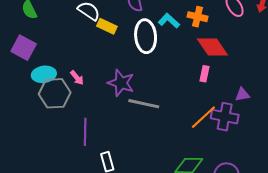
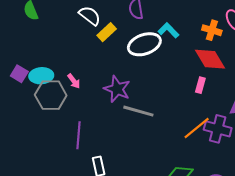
orange cross: (197, 17) -> (212, 30), moved
yellow rectangle: (107, 26) -> (107, 32), turned -72
white ellipse: (146, 36) -> (144, 44), turned 72
purple square: (24, 48) -> (19, 74), moved, size x0.7

